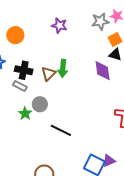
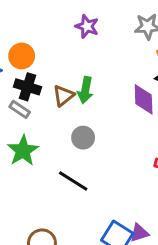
orange circle: (15, 35) -> (22, 56), moved
gray circle: (40, 104) -> (83, 138), moved
green star: (25, 114) -> (23, 151), size x1.5

